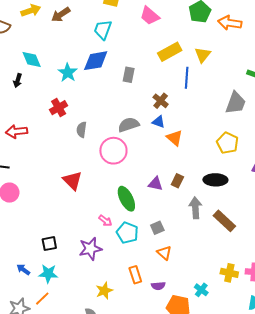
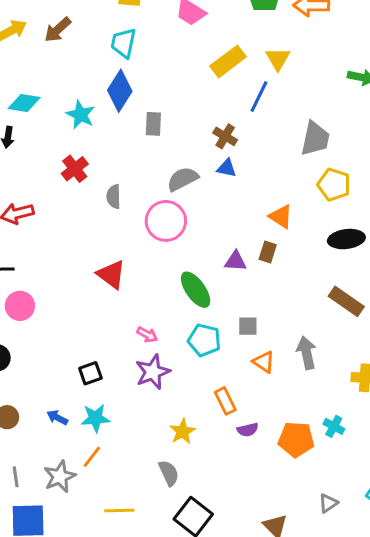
cyan diamond: (32, 60) -> (24, 103), turned -50
blue diamond: (96, 61) -> (120, 91), turned -40
gray rectangle: (129, 75) -> (153, 124), moved
blue line: (187, 78) -> (259, 97), turned 30
gray trapezoid: (236, 103) -> (315, 139), moved
orange triangle: (175, 138) -> (281, 217), moved
black ellipse: (215, 180) -> (346, 239), moved
gray arrow: (195, 208) -> (307, 353), moved
pink arrow: (105, 221) -> (147, 335), moved
gray square: (157, 228) -> (248, 326), turned 32
purple semicircle: (158, 286) -> (248, 430), moved
cyan cross: (201, 290) -> (334, 426), moved

